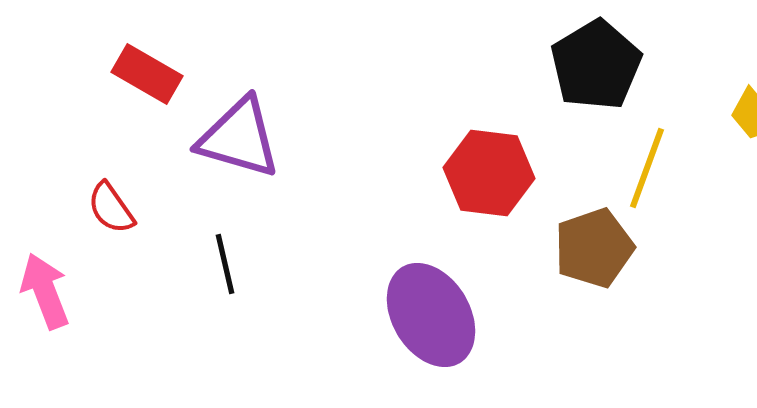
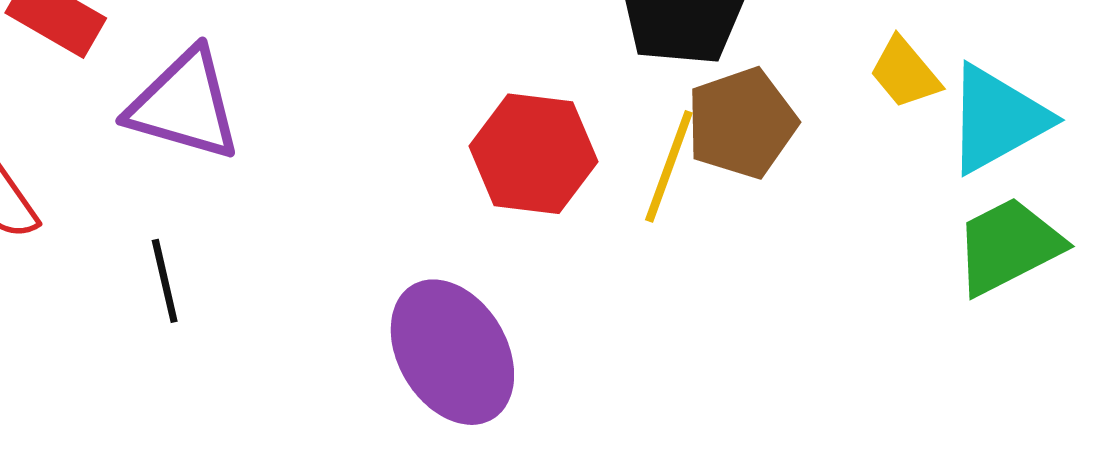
yellow line: (647, 168) -> (669, 166), moved
brown pentagon: (594, 248) -> (742, 123), moved

